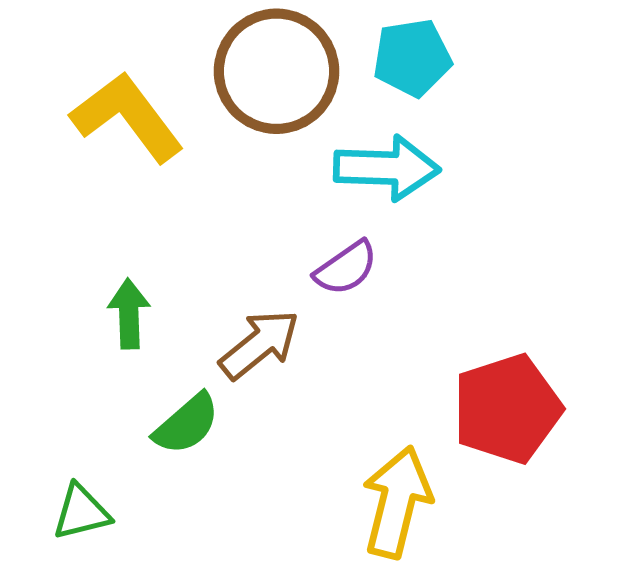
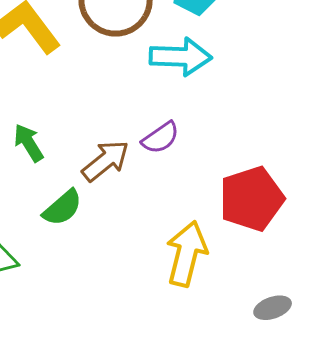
purple semicircle: (346, 268) -> (161, 138), moved
green arrow: (129, 314) -> (29, 143), turned -30

